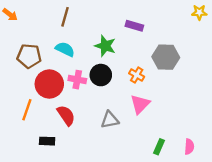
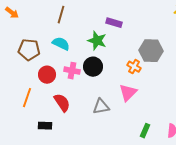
purple rectangle: (134, 26) -> (114, 23), moved
orange cross: (137, 75) -> (134, 67), moved
red circle: (49, 84) -> (47, 75), size x0.7

